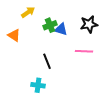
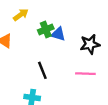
black star: (89, 24) -> (90, 44), moved
pink line: (84, 51) -> (85, 74), moved

